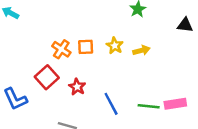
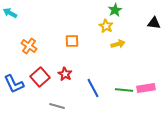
yellow star: (115, 46) -> (106, 26), moved
orange cross: (61, 49) -> (29, 46), moved
red square: (47, 77) -> (40, 77), moved

